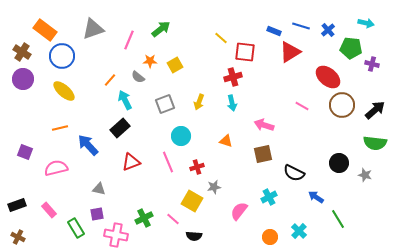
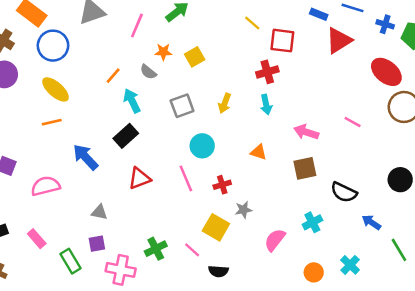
blue cross: (328, 30) -> (385, 24), moved, turned -32
pink line: (302, 106) -> (353, 122), moved
orange line: (60, 128) -> (52, 122), moved

